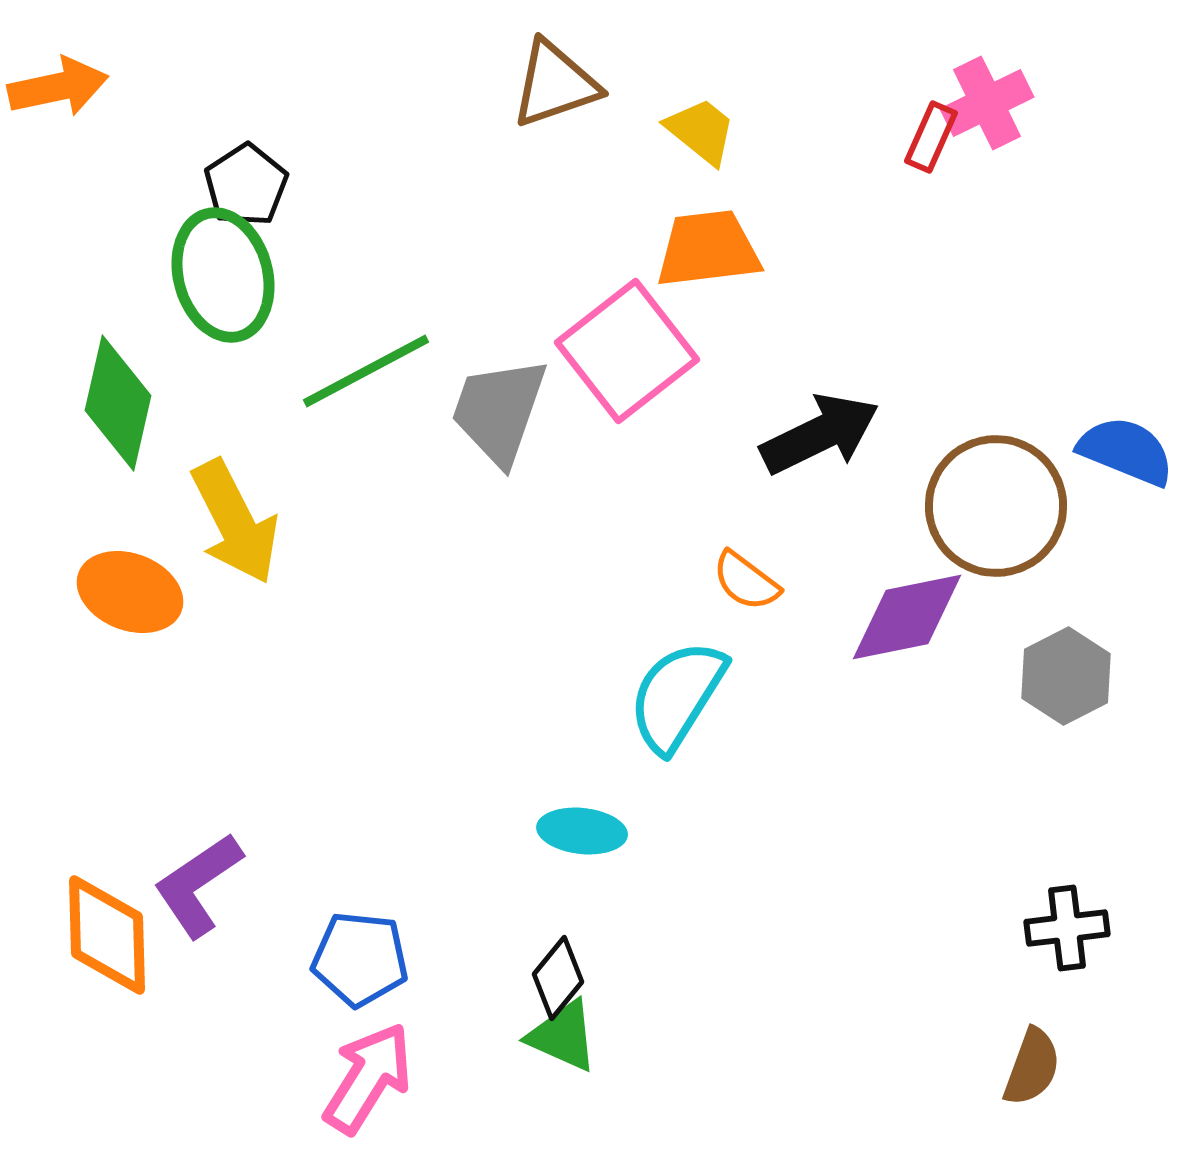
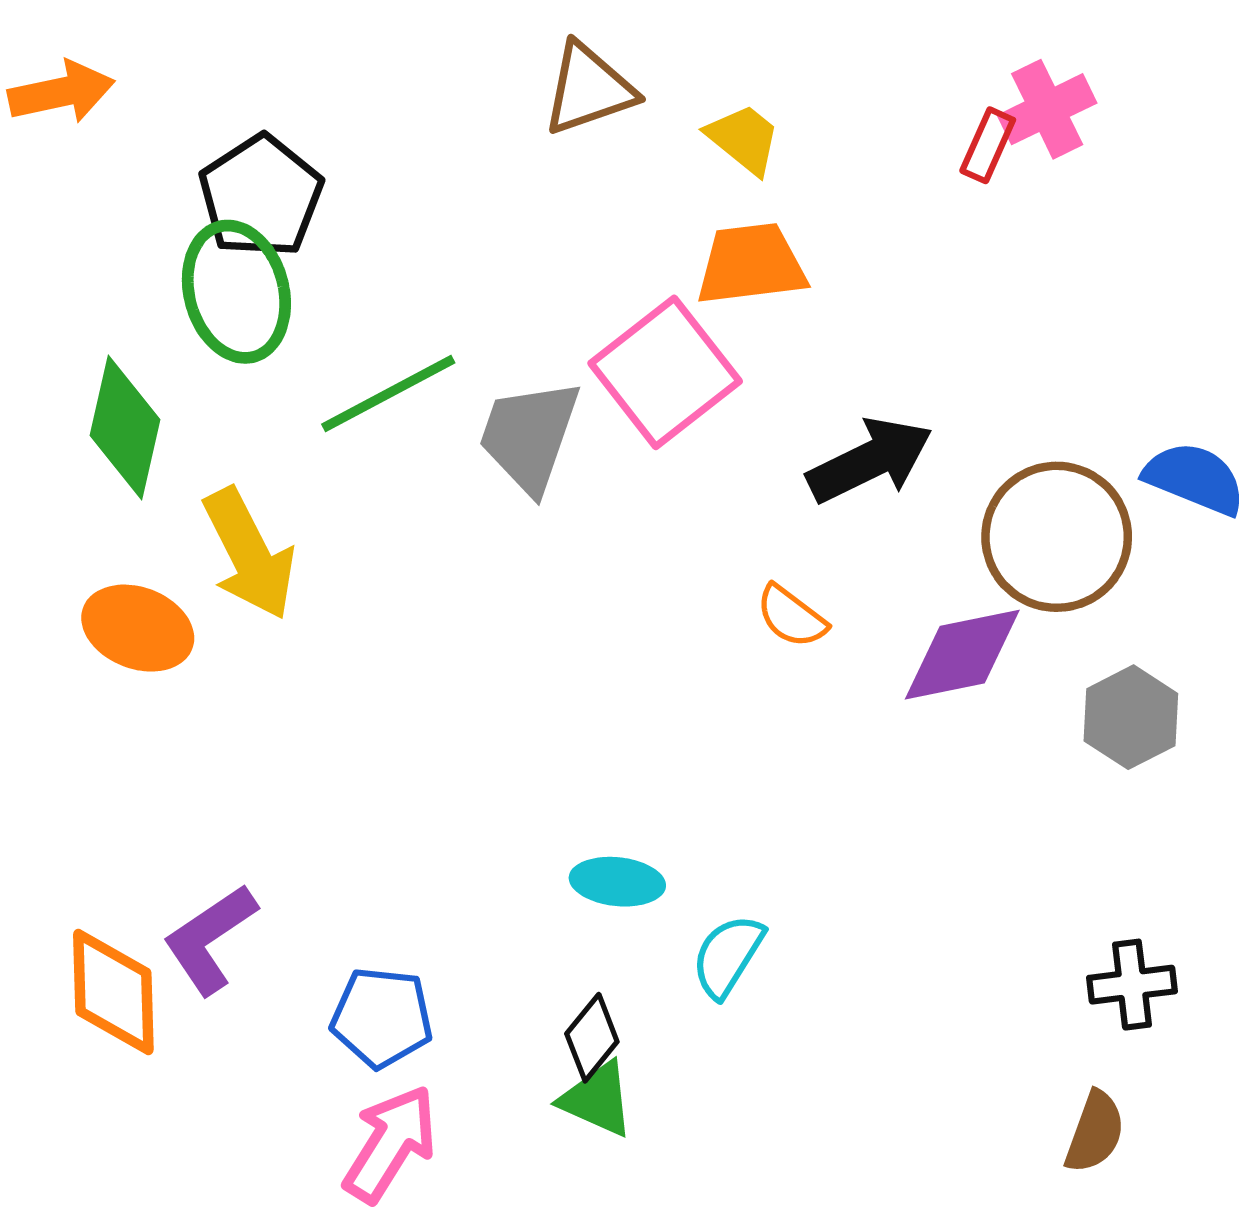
black pentagon: (246, 185) -> (261, 196), size x1.4
cyan semicircle: (677, 696) -> (728, 956), moved, size x0.7

